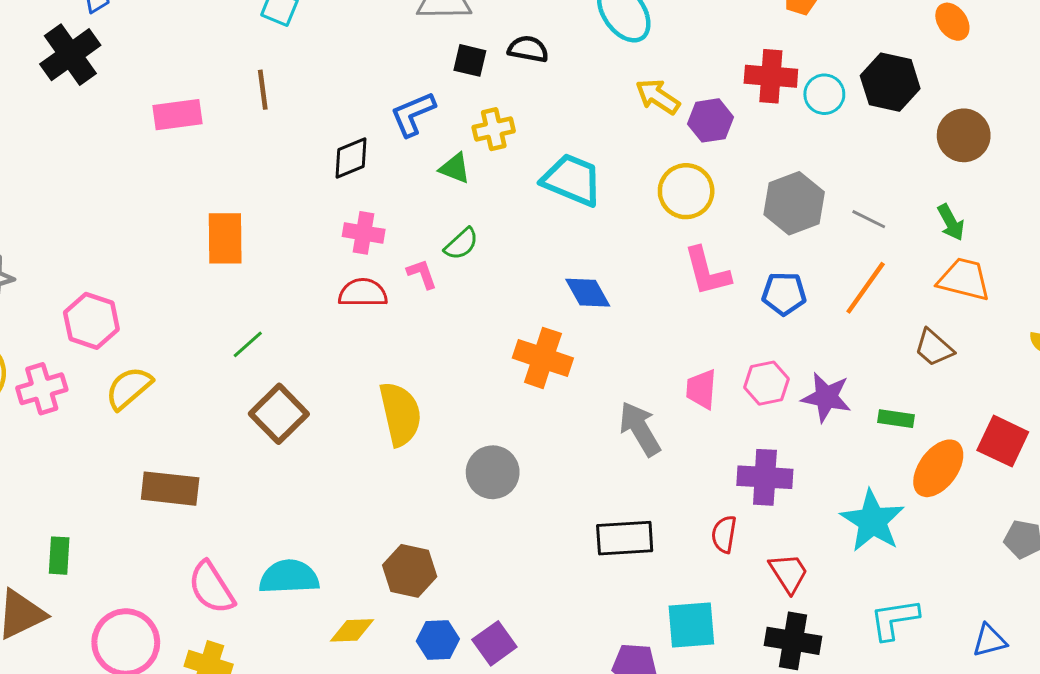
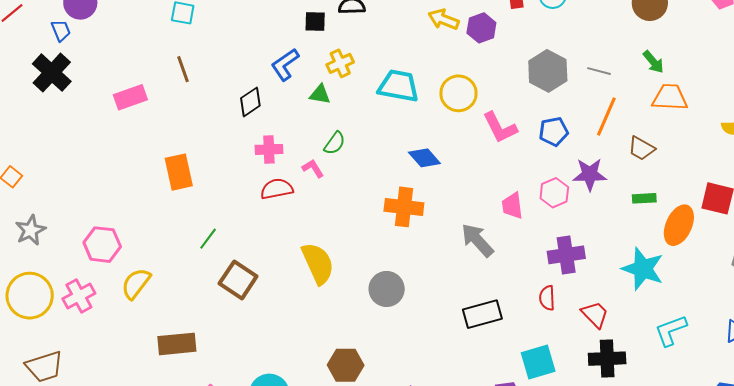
yellow circle: (686, 191) -> (458, 93), moved
brown trapezoid: (934, 348) -> (641, 148), moved
purple star: (826, 397) -> (590, 174), moved

